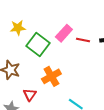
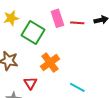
pink rectangle: (64, 33) -> (57, 18), turned -54

